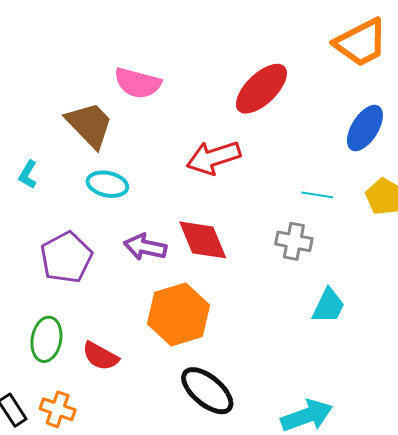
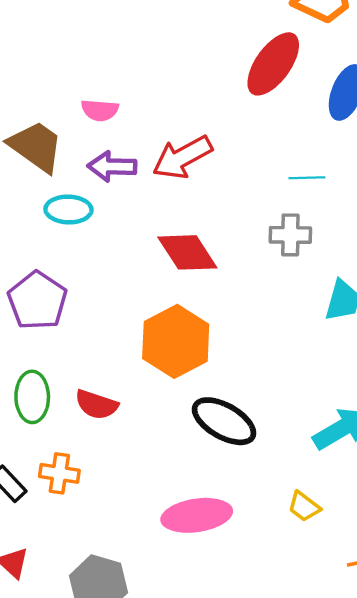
pink semicircle: (138, 83) -> (100, 110), moved, size x0.7
red ellipse: (261, 89) -> (273, 64), moved
purple arrow: (145, 247) -> (112, 166), moved

